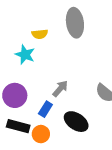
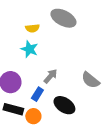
gray ellipse: (75, 23) -> (63, 18), turned -55
cyan star: (25, 55) -> (29, 49), moved

